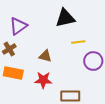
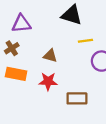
black triangle: (65, 18) -> (72, 15), turned 30
purple triangle: (18, 26) -> (21, 24), turned 30

